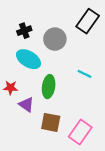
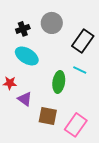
black rectangle: (88, 21) -> (83, 41), moved
gray circle: (55, 39) -> (52, 23), moved
green ellipse: (49, 87) -> (59, 82), moved

